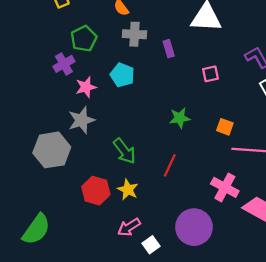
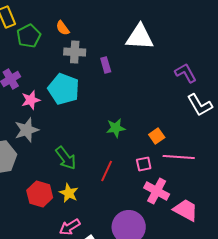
green pentagon: (84, 39) -> (29, 36), moved
pink square: (211, 74) -> (144, 164), moved
cyan pentagon: (122, 75) -> (64, 89), size x1.4
orange square: (225, 127) -> (157, 136), turned 35

